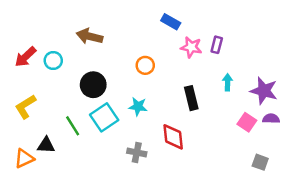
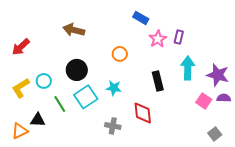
pink star: (191, 47) -> (158, 39), turned 30
cyan circle: (53, 61) -> (44, 81), moved
cyan arrow: (228, 82) -> (188, 68), size x1.6
gray square: (260, 162) -> (215, 134), turned 32

